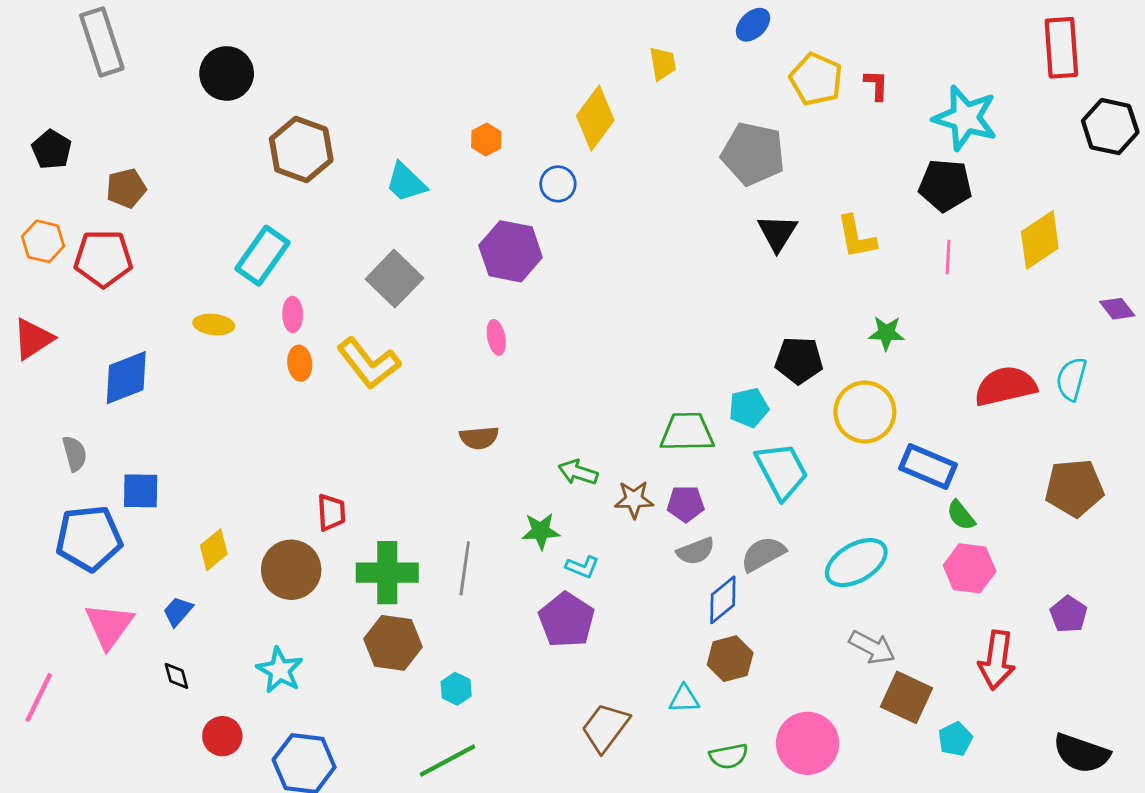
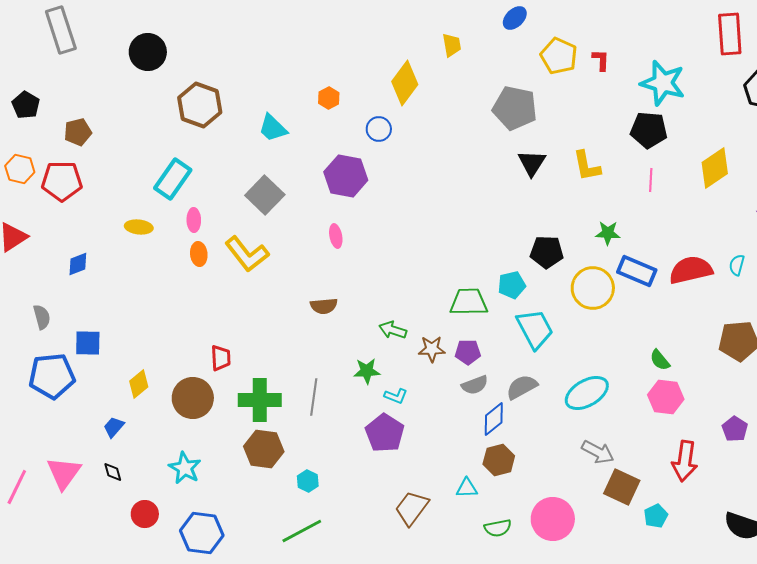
blue diamond: (126, 378) -> (78, 264), size x0.6
cyan semicircle: (1071, 379) -> (737, 265), size x0.7
blue rectangle: (928, 466) -> (637, 271), moved
pink triangle: (109, 626) -> (64, 473), moved

